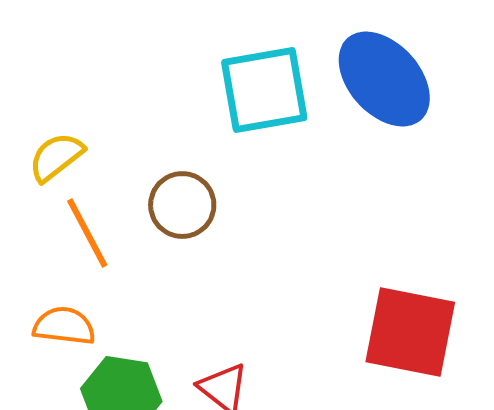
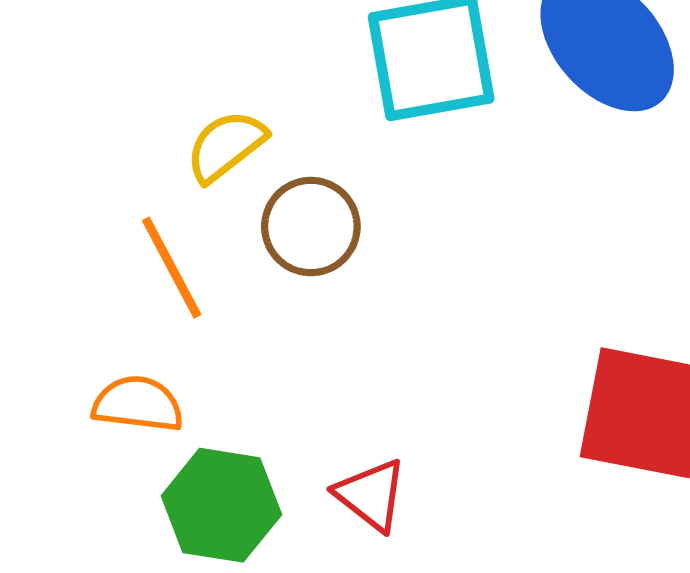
yellow semicircle: (56, 157) -> (226, 146), moved

